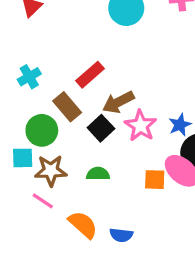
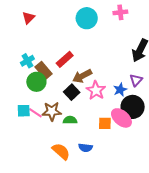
brown rectangle: (67, 107) -> (44, 70), moved
green circle: (42, 130) -> (36, 82), moved
brown star: (51, 171) -> (52, 111), moved
pink line: (43, 201) -> (36, 113), moved
blue semicircle: (121, 235) -> (85, 148), moved

